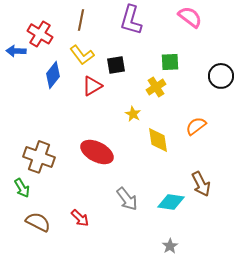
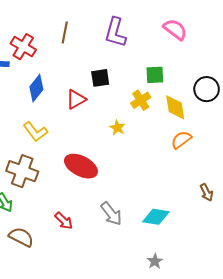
yellow L-shape: (82, 55) -> (35, 132), moved
yellow diamond: (158, 140) -> (175, 107), moved
brown arrow: (201, 184) -> (207, 192), moved, size x0.7
red arrow: (80, 218) -> (64, 221), moved

